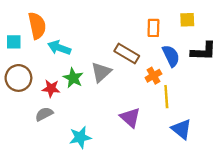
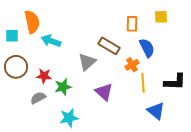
black L-shape: (204, 51) -> (175, 82), moved
green star: (73, 78) -> (63, 87), moved, turned 30
purple triangle: (130, 118) -> (104, 92), moved

